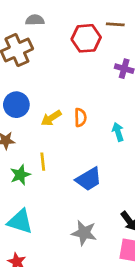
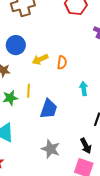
cyan arrow: (118, 132) -> (84, 89), moved
blue trapezoid: (89, 179) -> (49, 109), moved, turned -50

